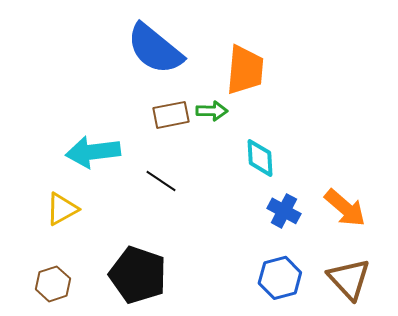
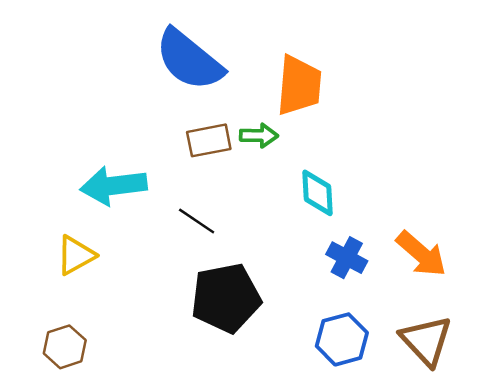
black pentagon: (138, 275) -> (226, 298), moved, turned -30

